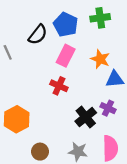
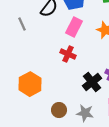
brown circle: (40, 152) -> (59, 110), moved

